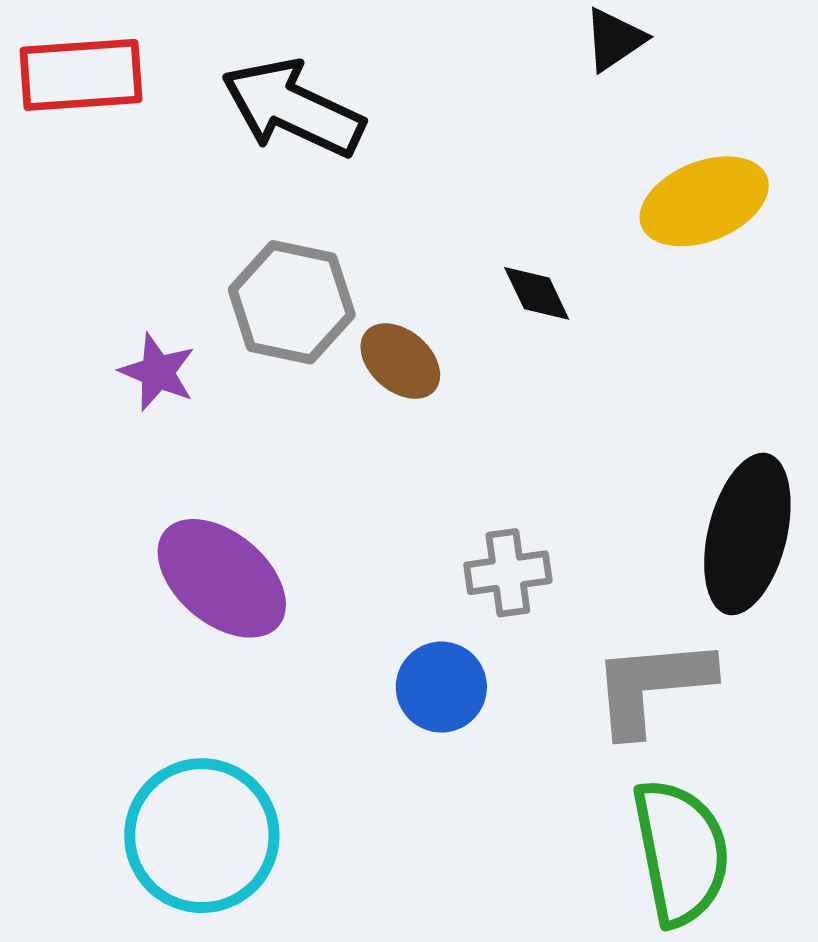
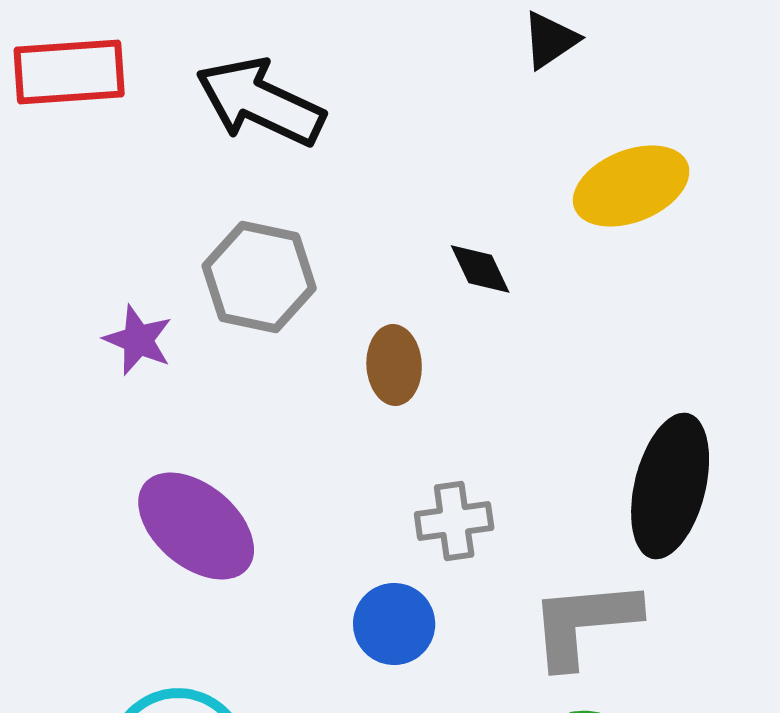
brown ellipse: (400, 361) -> (394, 365), moved, turned 46

